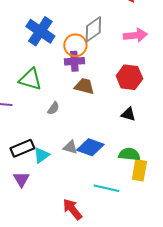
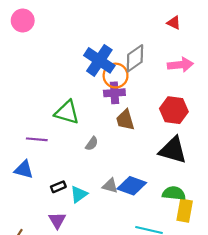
blue cross: (40, 31) -> (99, 60), moved
brown trapezoid: (84, 86) -> (125, 120), turned -120
black triangle: (128, 114) -> (173, 150), size x1.8
black rectangle: (22, 148) -> (58, 187), size x0.6

